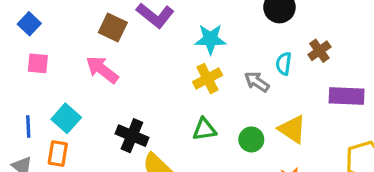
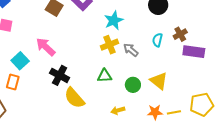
cyan star: (210, 39) -> (114, 20), turned -30
pink arrow: (102, 70) -> (46, 47), moved
gray arrow: (257, 82) -> (131, 50), moved
purple rectangle: (347, 96) -> (194, 52), moved

